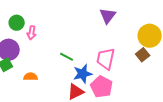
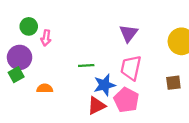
purple triangle: (108, 16) -> (129, 33), moved
brown square: (143, 55) -> (173, 83), moved, turned 32
green line: (67, 57) -> (86, 65), turned -32

